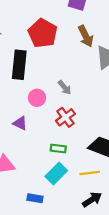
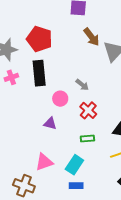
red pentagon: (43, 33) -> (39, 39), moved
cyan rectangle: (56, 173) -> (74, 165), moved

